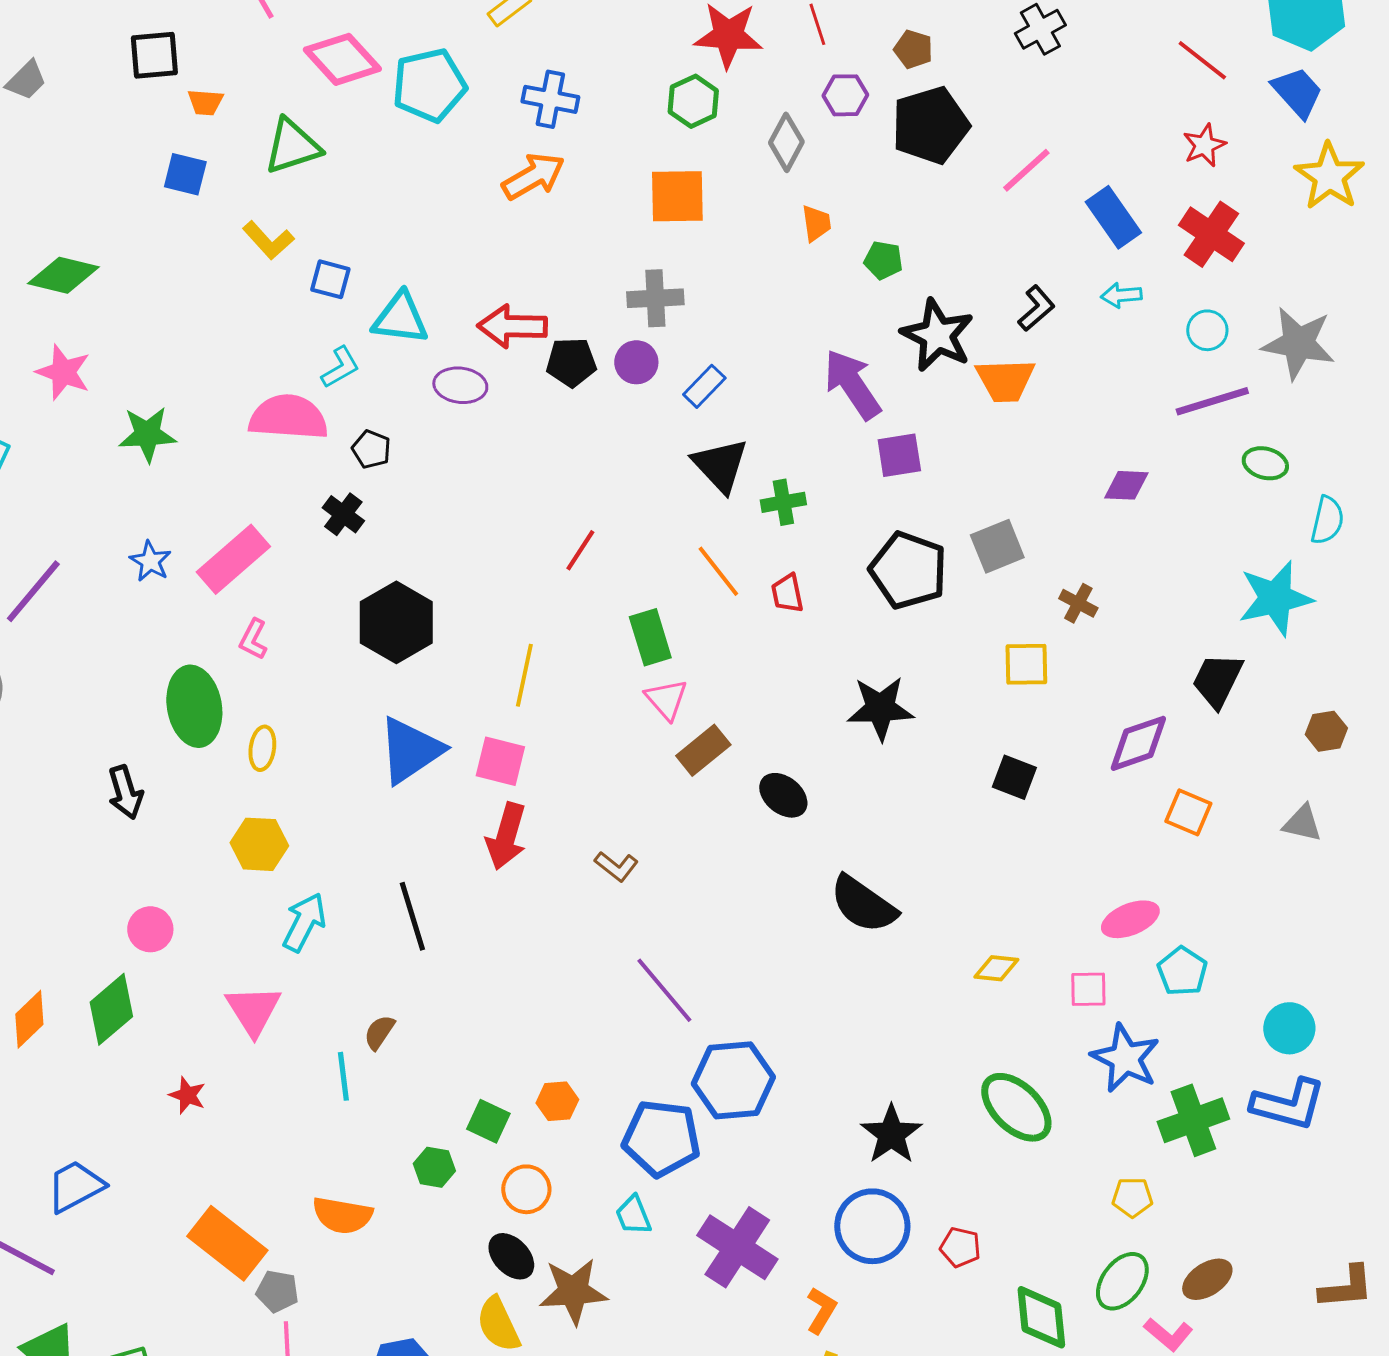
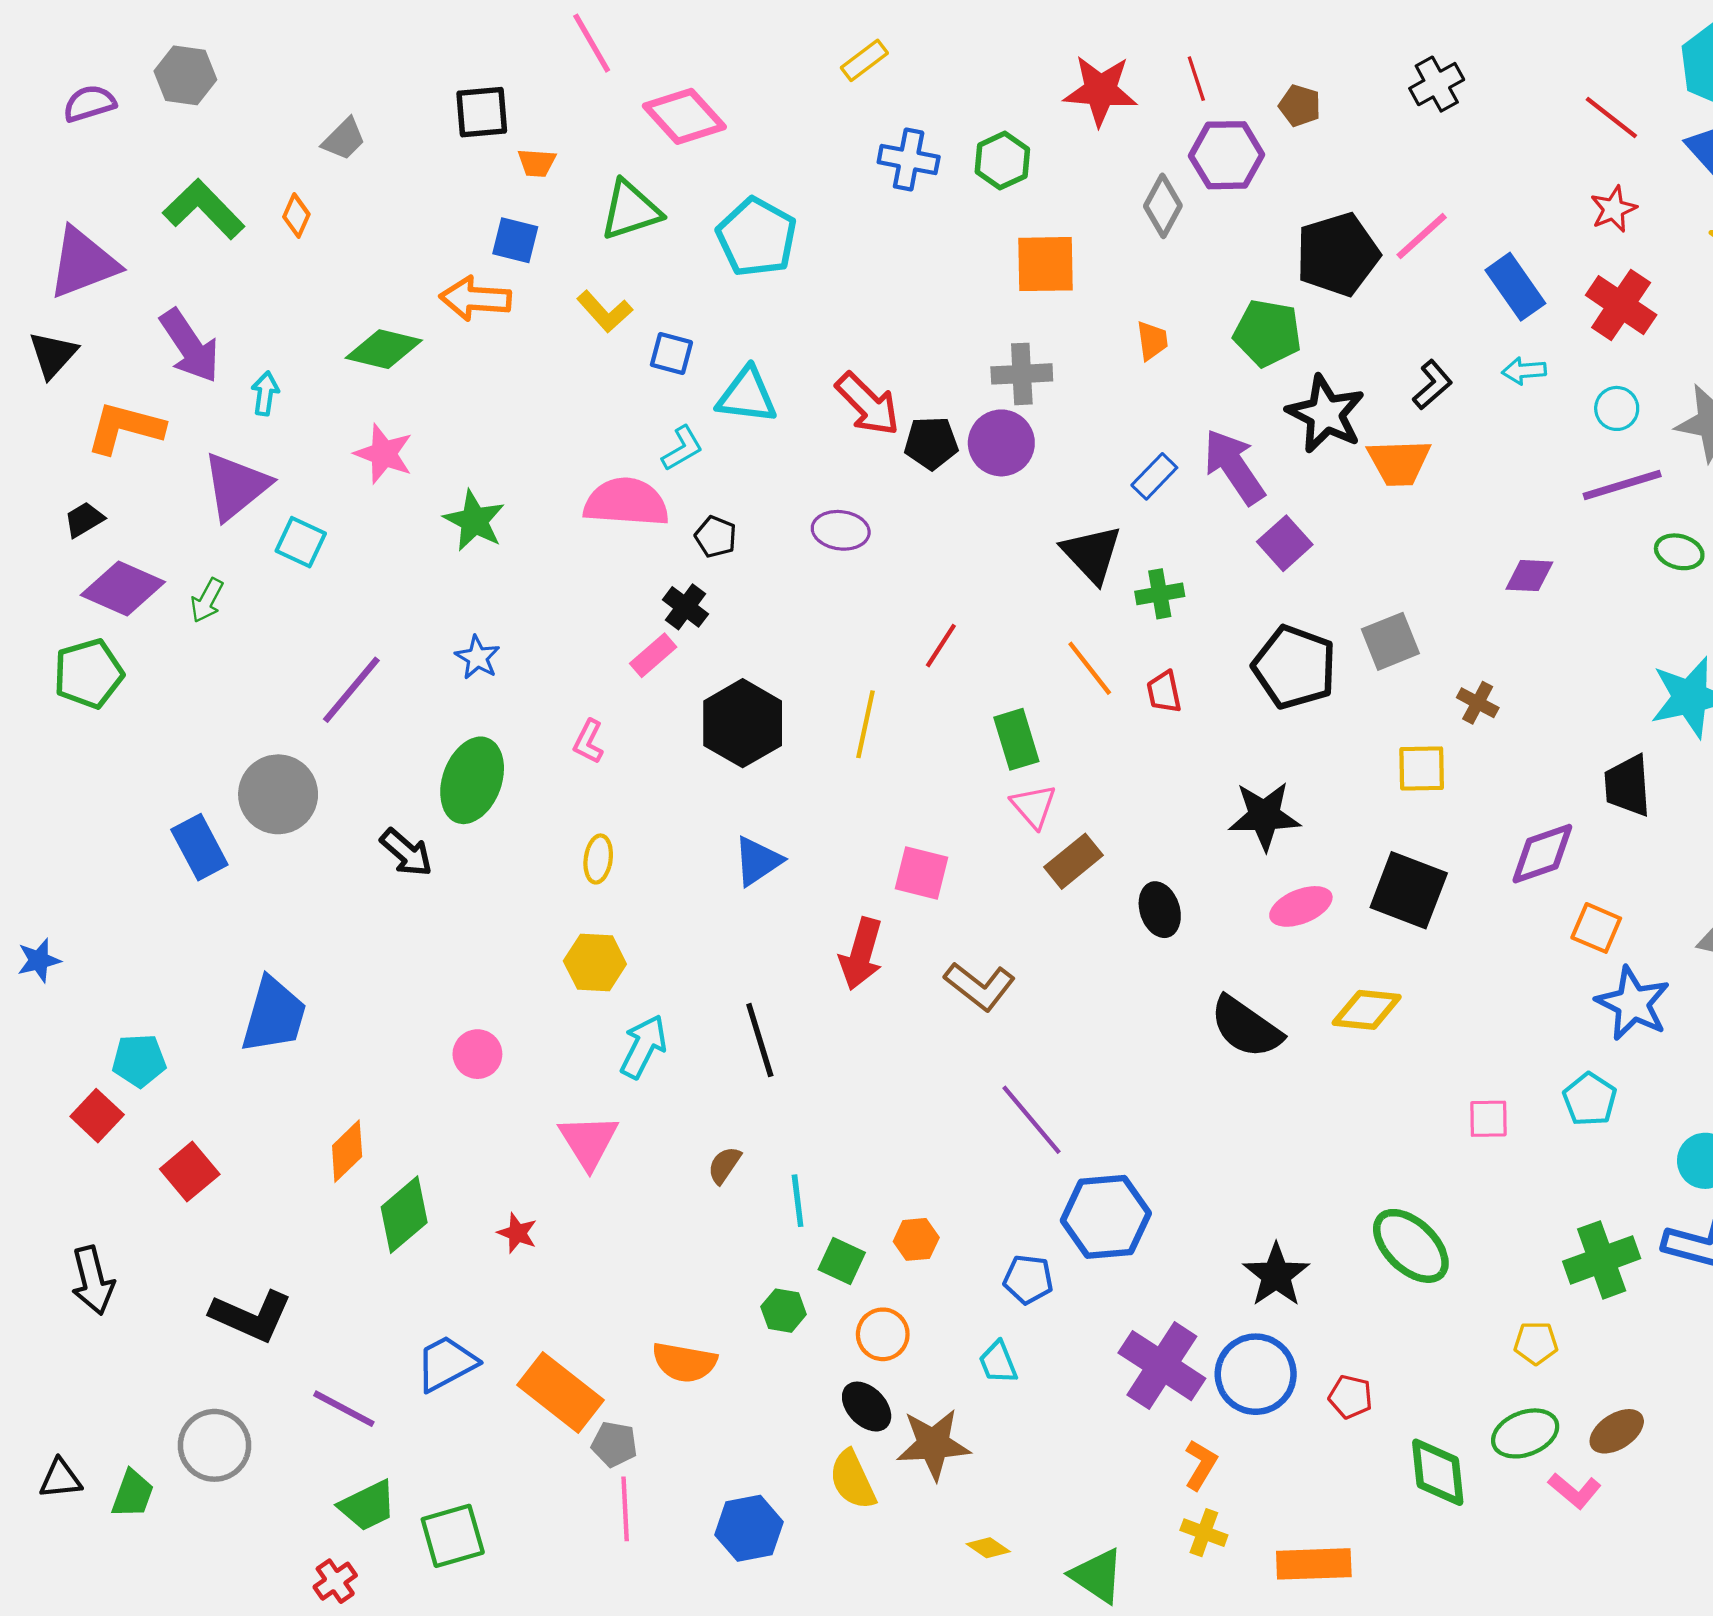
cyan pentagon: (429, 85) -> (757, 237), moved, turned -30
purple hexagon: (845, 95) -> (1227, 155), size x1.5
green hexagon: (693, 101) -> (1002, 161), moved
black pentagon: (930, 125) -> (1338, 254), moved
orange arrow: (533, 176) -> (475, 299), moved, turned -146
orange trapezoid: (816, 223) -> (1152, 341), moved
green pentagon: (883, 260) -> (1267, 333), size x1.6
red arrow: (512, 326) -> (868, 404), turned -136
purple circle: (636, 362) -> (1001, 443), size x1.4
purple ellipse: (460, 385) -> (841, 530), moved
blue rectangle: (704, 386) -> (1154, 476), moved
green star: (147, 434) -> (474, 521), turned 30
purple square: (899, 455) -> (1285, 543), turned -33
pink rectangle: (233, 559) -> (653, 655), moved, size x0.6
yellow line: (524, 675) -> (865, 724), moved
black trapezoid: (1217, 680) -> (1627, 786), turned -30
green ellipse: (194, 706) -> (472, 780), moved, turned 30
blue triangle: (410, 750) -> (758, 861), size x0.7
pink square: (500, 761) -> (922, 873), moved
black square: (1014, 777) -> (1409, 890), size x1.6
black arrow: (125, 792) -> (406, 853), moved, turned -32
black ellipse: (783, 795) -> (1160, 910), turned 33
brown L-shape: (616, 866) -> (980, 986), size x1.5
pink ellipse: (1130, 919) -> (1301, 906), moved
yellow diamond: (996, 968) -> (1367, 1010), moved, size x1.4
green diamond: (111, 1009) -> (404, 1215), moved
blue star: (1125, 1058) -> (1633, 1003), moved
cyan line: (343, 1076) -> (798, 1201), moved
blue pentagon: (661, 1138) -> (1028, 1279), size x0.6
blue trapezoid: (75, 1186) -> (446, 1363), moved
purple cross: (737, 1247) -> (1162, 1366), moved
green ellipse: (1122, 1281) -> (1525, 1433), turned 32

